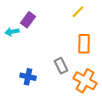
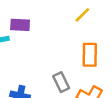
purple rectangle: (28, 20) -> (20, 25), turned 56

